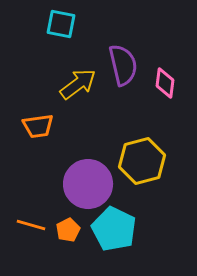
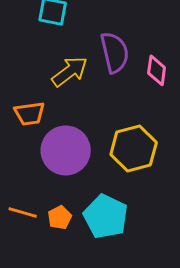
purple circle: (88, 184) -> (66, 150), moved

